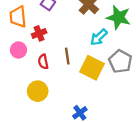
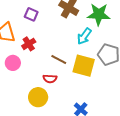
brown line: (67, 56) -> (59, 59), turned -42
red semicircle: (43, 62) -> (50, 79), moved, turned -64

